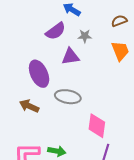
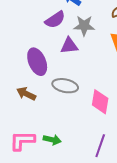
gray star: (85, 36) -> (84, 26), size x1.5
pink diamond: (97, 126) -> (100, 102), moved

